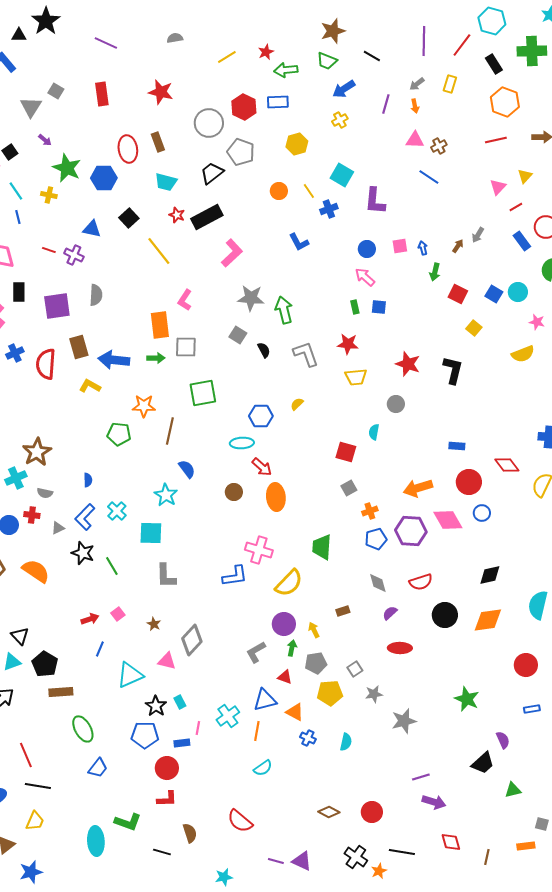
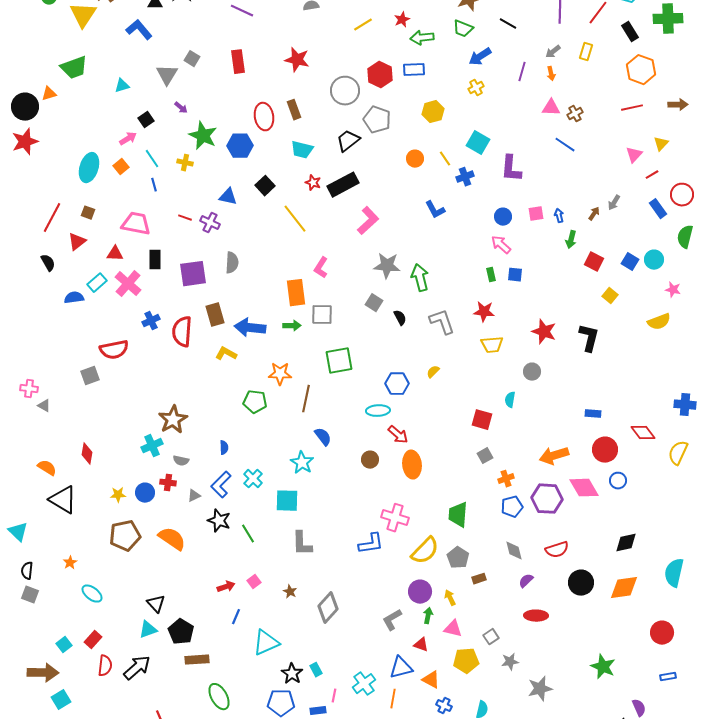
pink triangle: (167, 661) -> (453, 629), moved
gray pentagon: (316, 663) -> (458, 558), moved, turned -30

